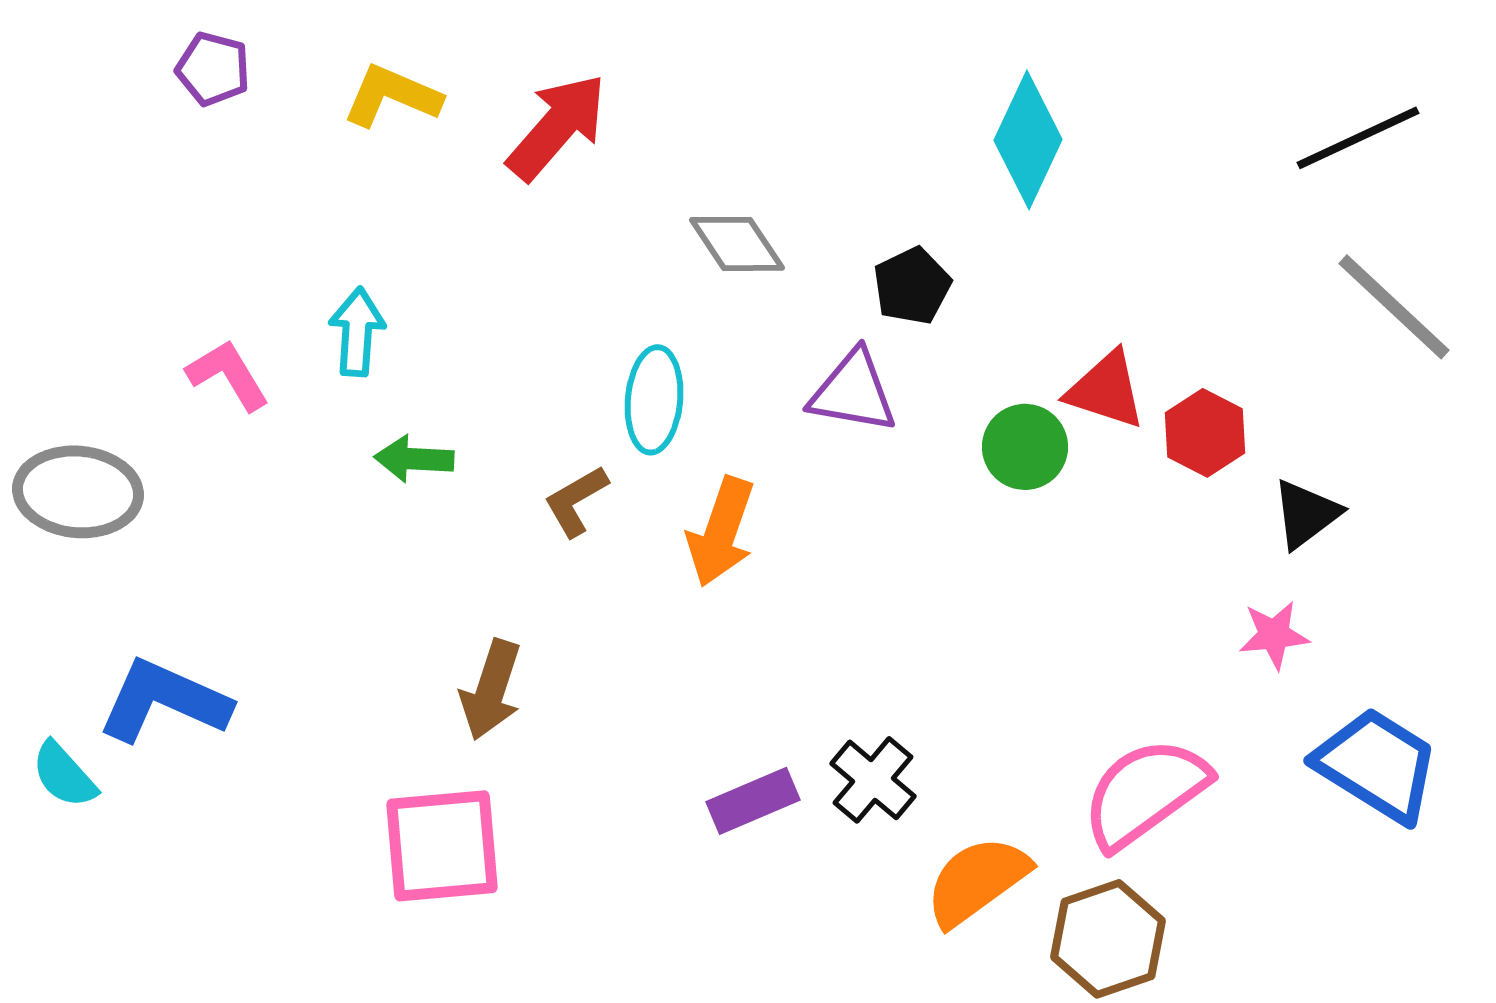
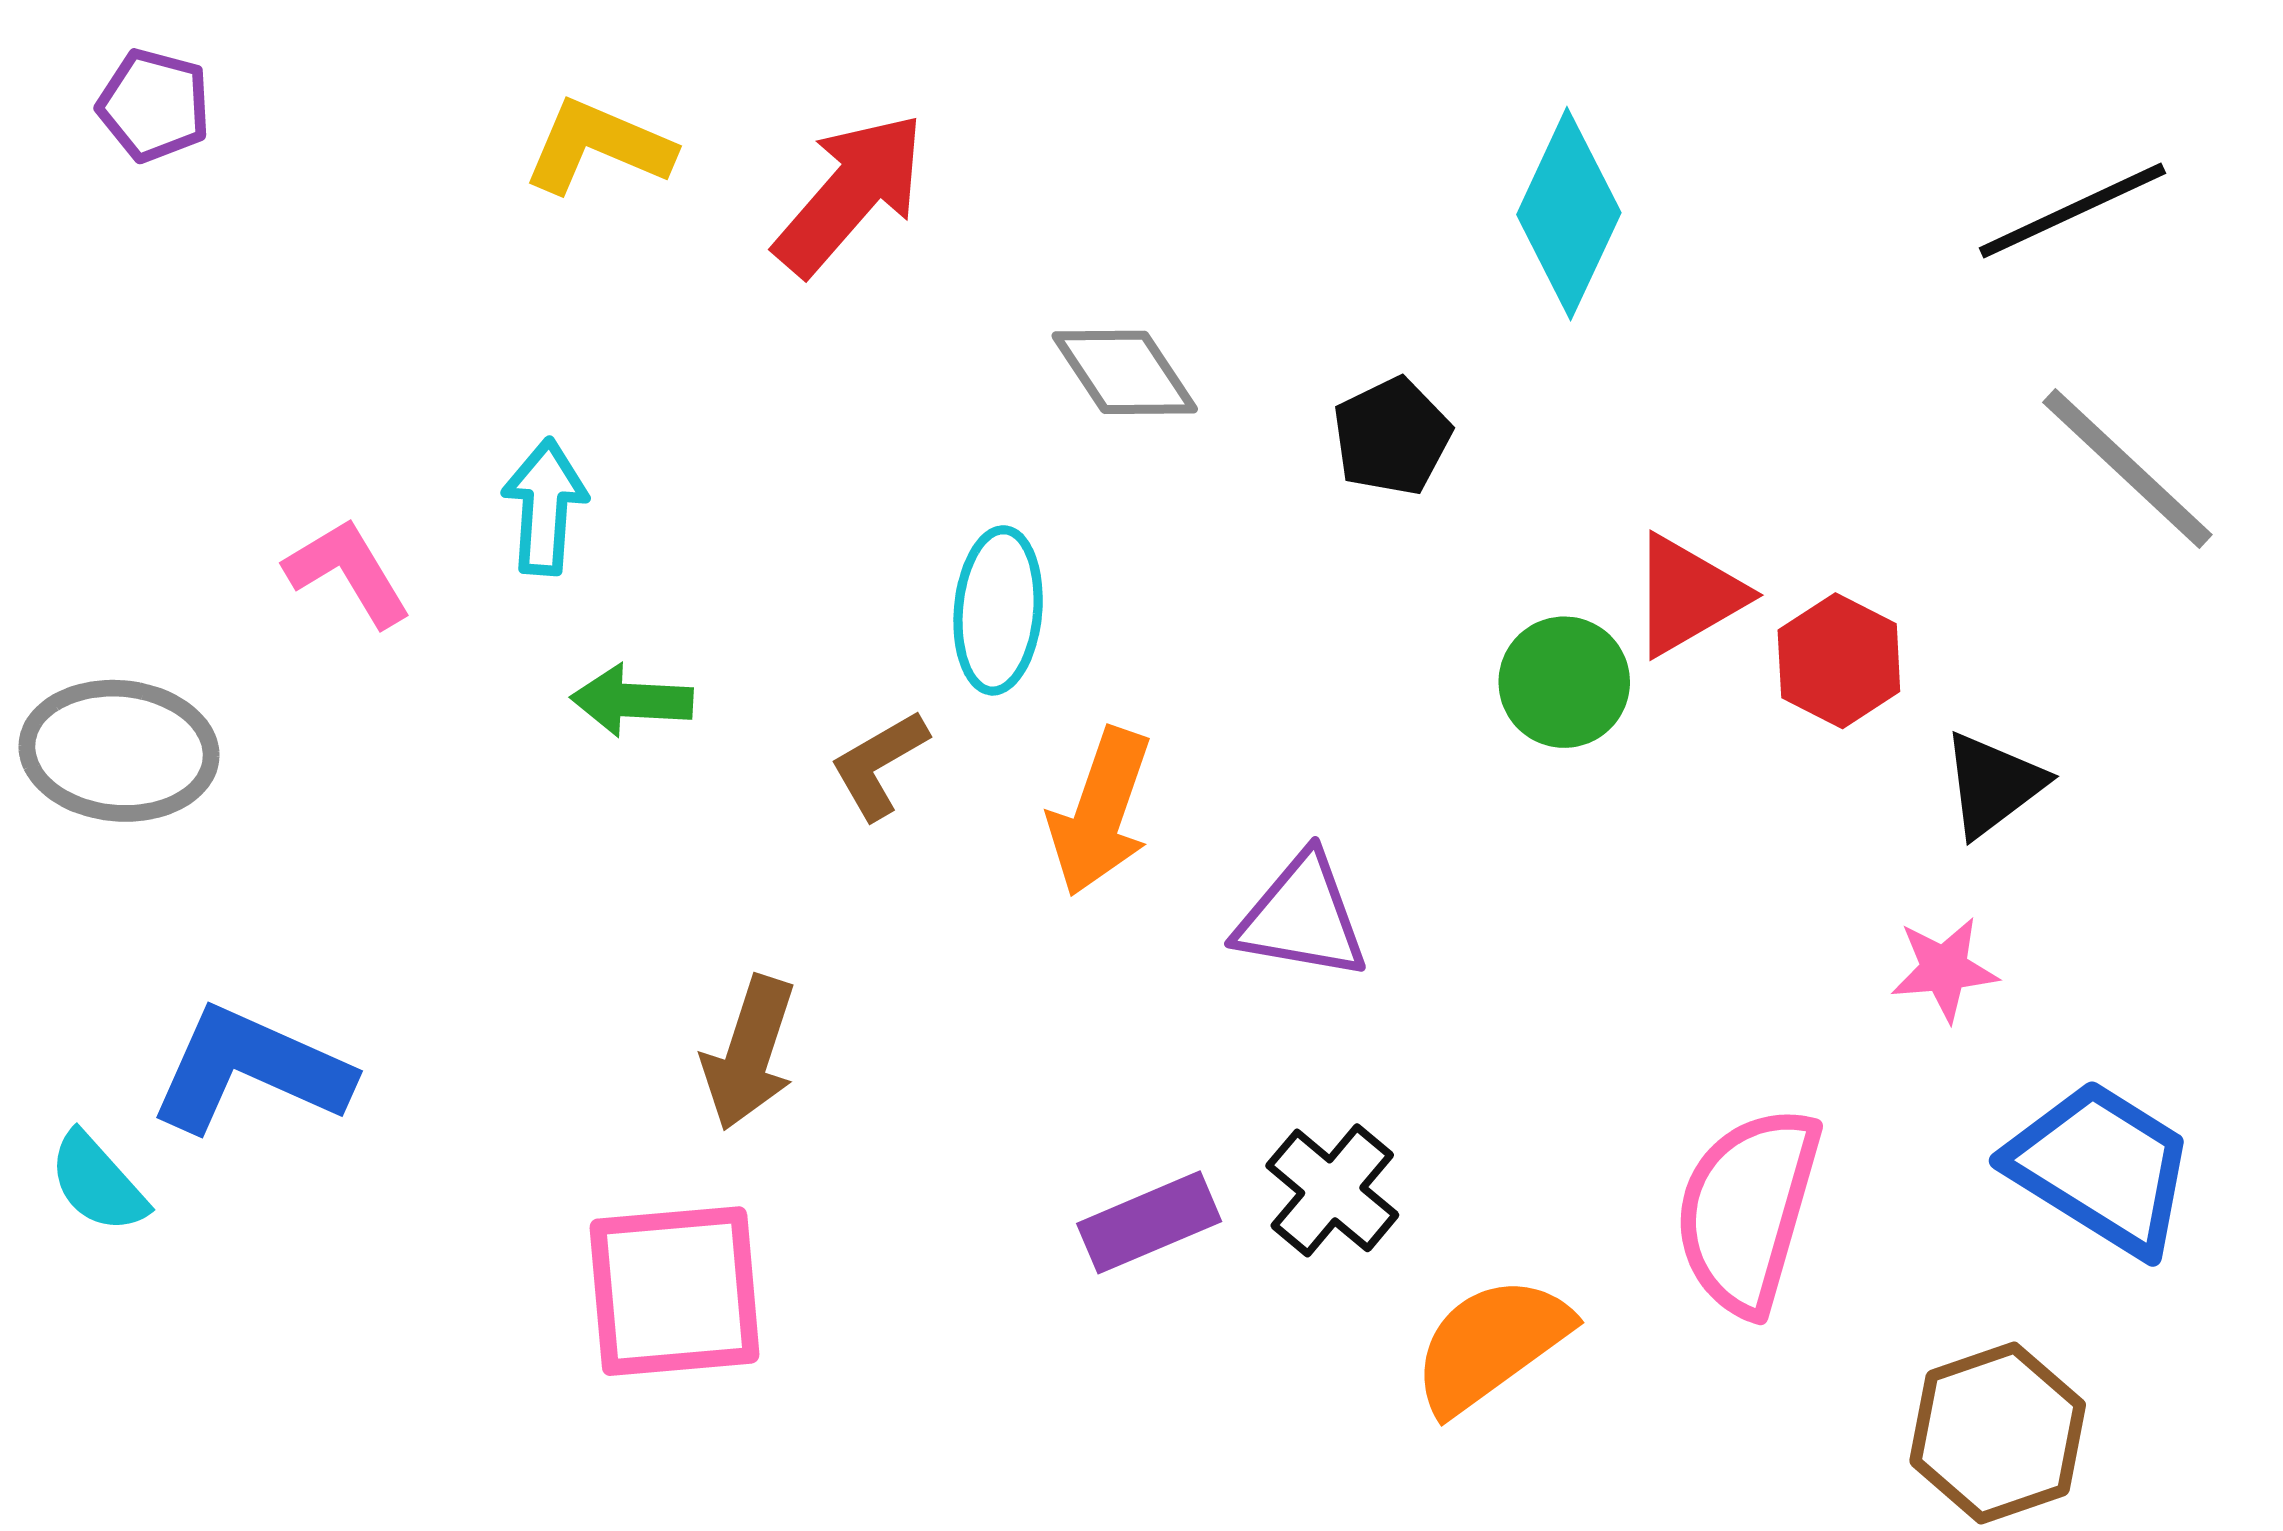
purple pentagon: (213, 69) -> (154, 105), moved
red triangle: (1106, 390) -> (1688, 595), turned -48
purple triangle: (853, 392) -> (1302, 917), moved
pink semicircle: (1145, 793) -> (1747, 1210), turned -38
brown hexagon: (1108, 939) -> (1998, 1433), moved

